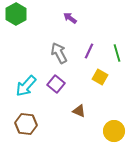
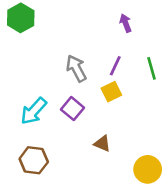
purple arrow: (70, 18) -> (126, 23), moved, turned 32
yellow square: (100, 77) -> (111, 92), moved, turned 35

